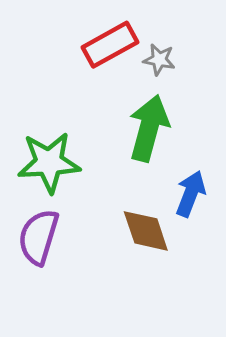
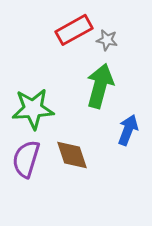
brown diamond: (146, 231) -> (72, 155), moved

